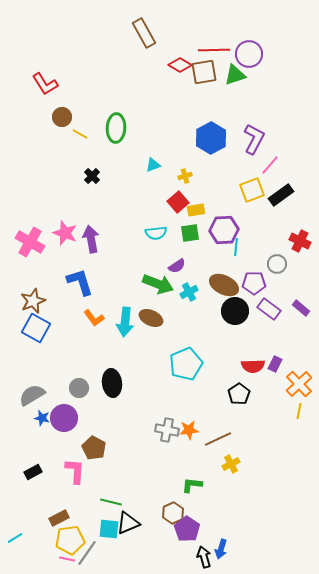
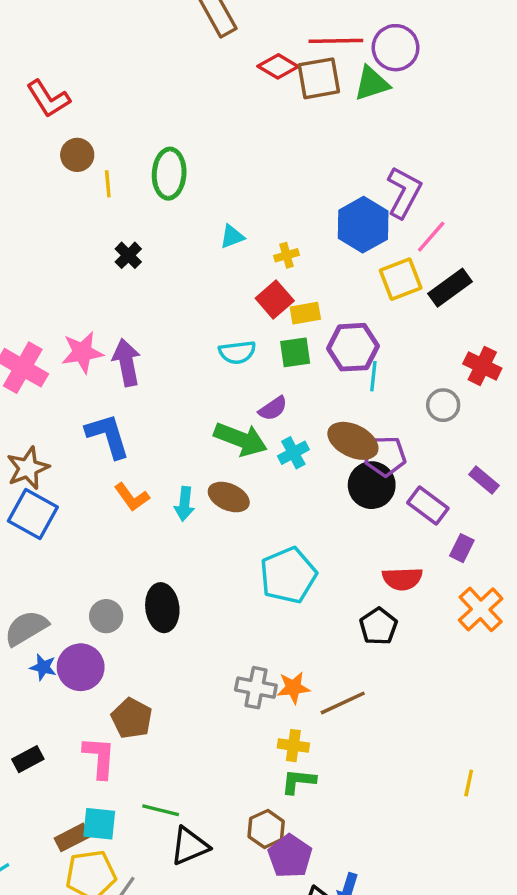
yellow line: (80, 134) -> (108, 184), turned 56
blue hexagon: (211, 138) -> (363, 225), moved
pink star: (65, 233) -> (82, 352), turned -30
purple pentagon: (254, 283) -> (385, 456), moved
purple rectangle: (269, 309) -> (428, 506), moved
cyan arrow: (125, 322) -> (184, 504), size x0.7
purple rectangle: (275, 364) -> (462, 548), moved
yellow line: (299, 411) -> (469, 783), moved
yellow cross: (231, 464) -> (293, 746), moved, turned 36
cyan square: (109, 529) -> (99, 824), moved

